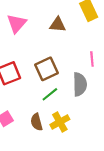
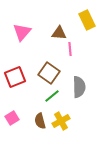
pink line: (92, 59) -> (70, 49), moved
brown square: (47, 69) -> (49, 73), turned -30

